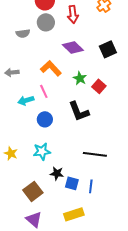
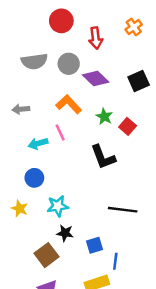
gray circle: (46, 22) -> (69, 64), moved
gray semicircle: (23, 33) -> (34, 61), size x1.5
blue circle: (45, 119) -> (34, 178), moved
black star: (57, 173) -> (65, 233), moved
blue square: (72, 183) -> (94, 245), turned -32
blue line: (91, 186) -> (115, 261), moved

